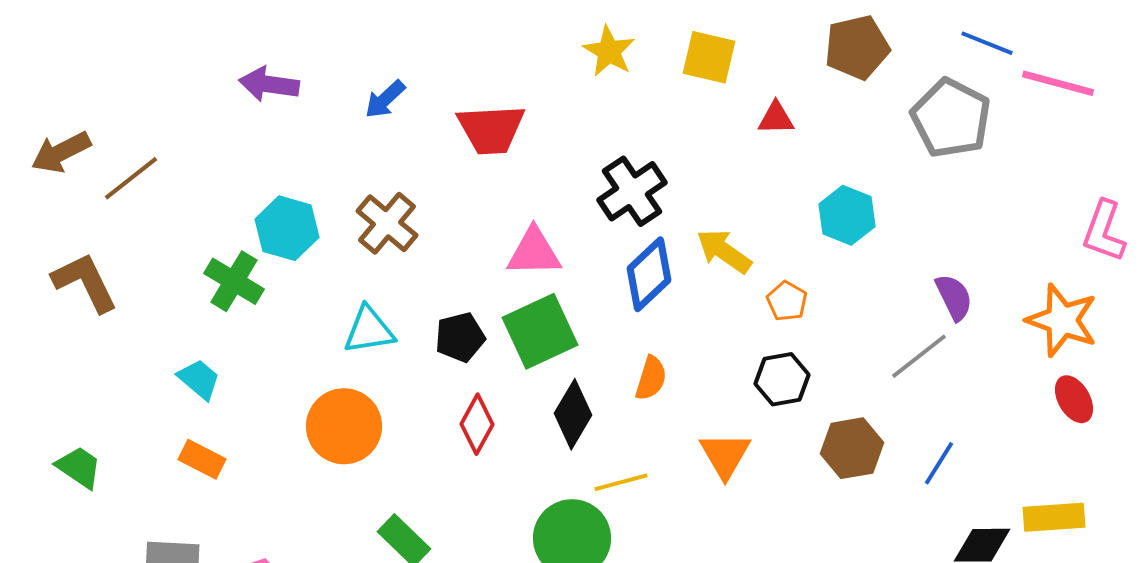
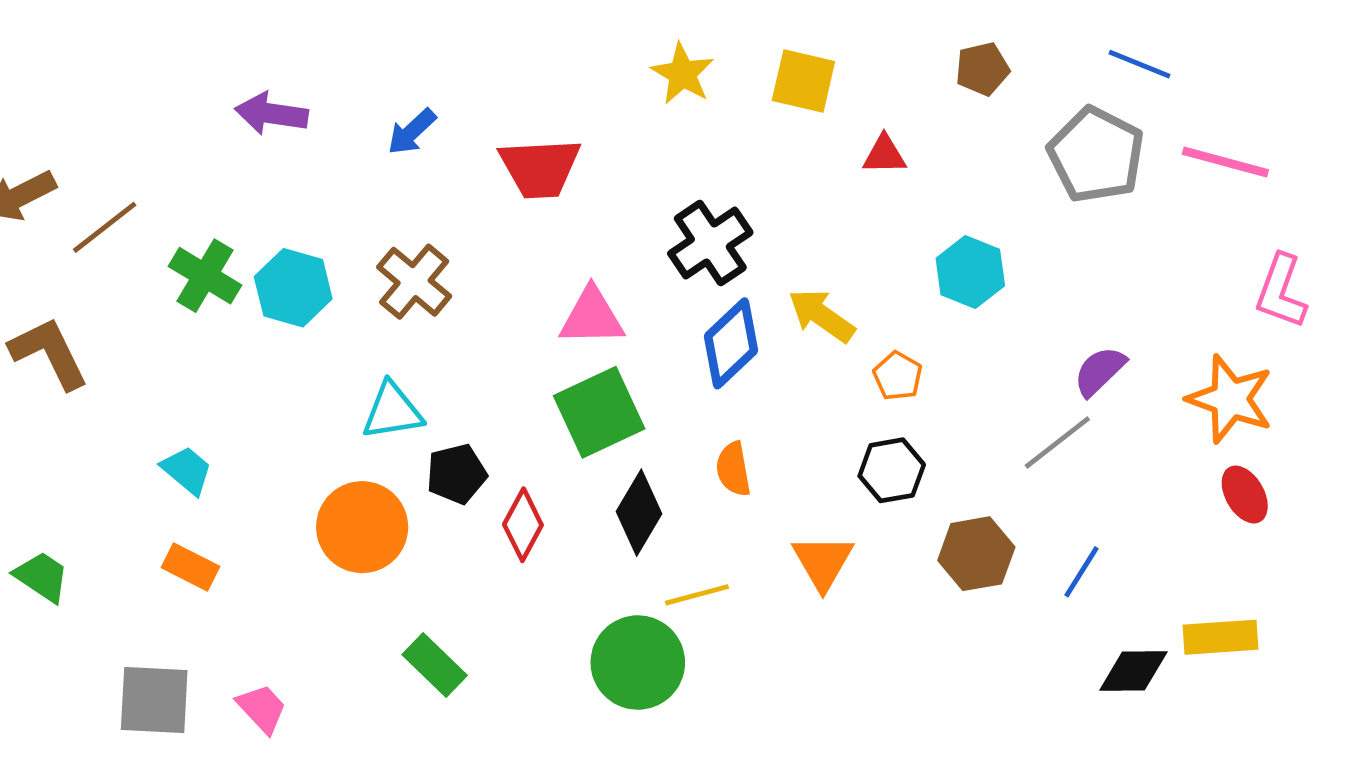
brown pentagon: (857, 47) -> (982, 69), size x0.7
pink line: (1058, 83) -> (1225, 162), moved
green cross: (234, 281) -> (205, 276), moved
purple semicircle: (954, 297) -> (1100, 371), turned -108
black pentagon: (460, 337) -> (456, 474), moved
orange semicircle: (651, 378) -> (733, 469), turned 153

